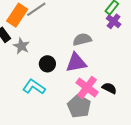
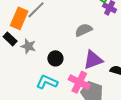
purple triangle: (76, 63) -> (93, 60), moved
pink cross: (87, 87) -> (79, 82), moved

